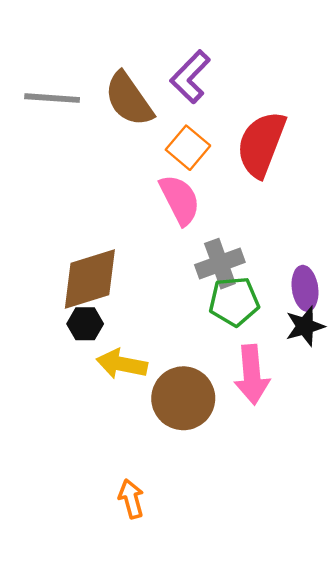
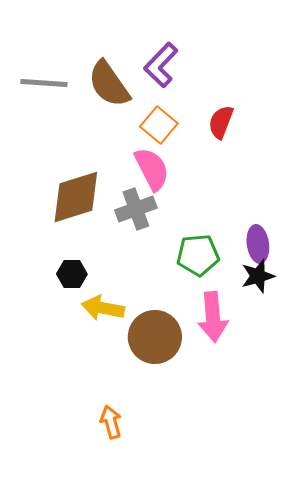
red semicircle: (261, 144) -> (221, 122), size x0.6
gray cross: (220, 264) -> (136, 209), moved
brown diamond: (90, 279) -> (76, 197), moved

